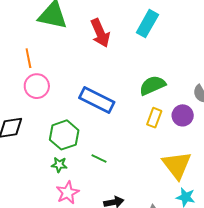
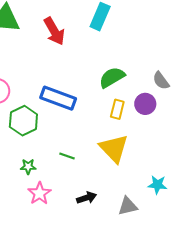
green hexagon: (64, 135) -> (23, 121), moved
yellow triangle: (177, 165) -> (114, 148), moved

